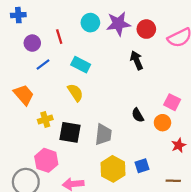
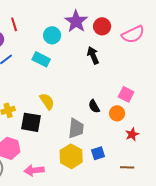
cyan circle: (90, 23) -> (52, 35), moved
purple star: (118, 24) -> (76, 21), turned -30
red line: (59, 37) -> (14, 24), moved
yellow semicircle: (75, 93) -> (47, 101), moved
gray trapezoid: (103, 134) -> (76, 128), moved

